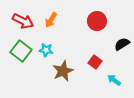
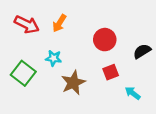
red circle: (97, 21) -> (105, 40), moved
green square: (21, 51) -> (23, 73), moved
red square: (95, 62) -> (111, 72), turned 32

